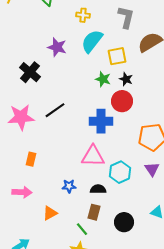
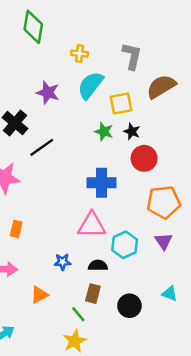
red circle: (122, 101) -> (144, 158), moved
black line: (55, 110) -> (42, 147), moved

